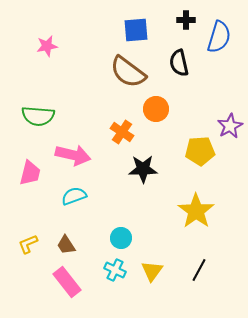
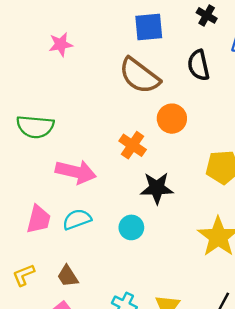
black cross: (186, 20) -> (207, 15), turned 30
pink star: (47, 46) -> (61, 44), moved
pink trapezoid: (30, 173) -> (39, 219), moved
cyan circle: (121, 238) -> (131, 227), moved

